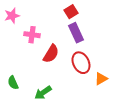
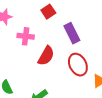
red square: (71, 12) -> (48, 12), moved

